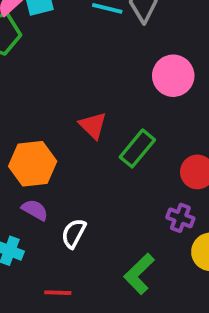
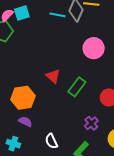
purple cross: (180, 218) -> (91, 123), moved, turned 32
white semicircle: (74, 233) -> (51, 141), moved, turned -49

